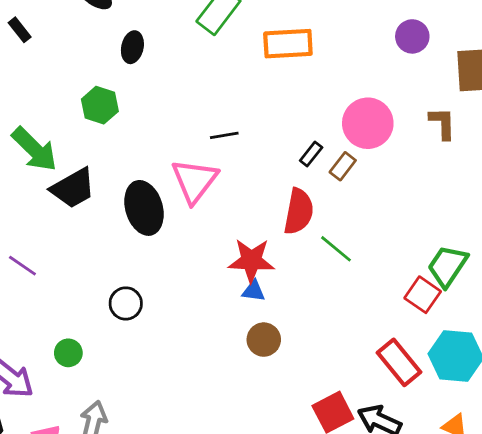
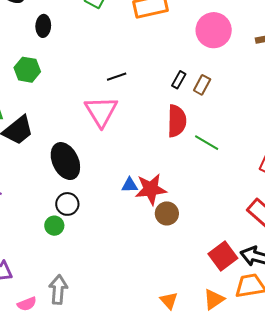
pink circle: (368, 123) -> (214, 30), moved
black ellipse: (144, 208) -> (65, 161), moved
red star: (251, 261) -> (151, 189), moved
blue triangle: (254, 291) -> (130, 185), moved
green circle: (68, 353) -> (54, 226), moved

